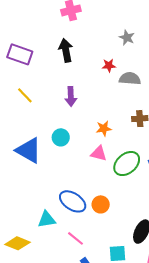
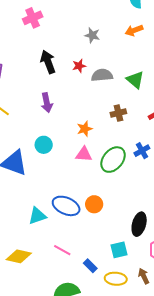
black arrow: (66, 50) -> (48, 62), moved
cyan triangle: (47, 219) -> (37, 216), moved
pink line: (76, 238) -> (62, 250), moved

